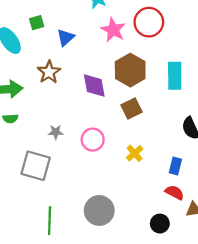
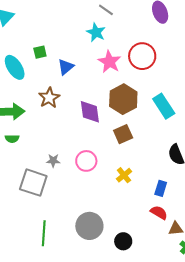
cyan rectangle: (175, 76) -> (164, 106), turned -35
gray star: (56, 132) -> (53, 161), moved
black circle: (160, 224) -> (123, 241), moved

